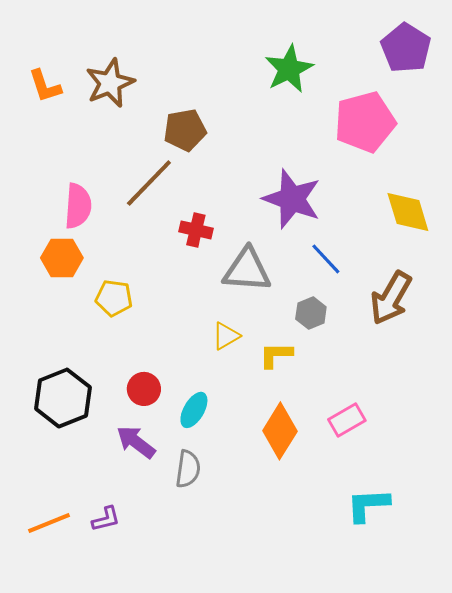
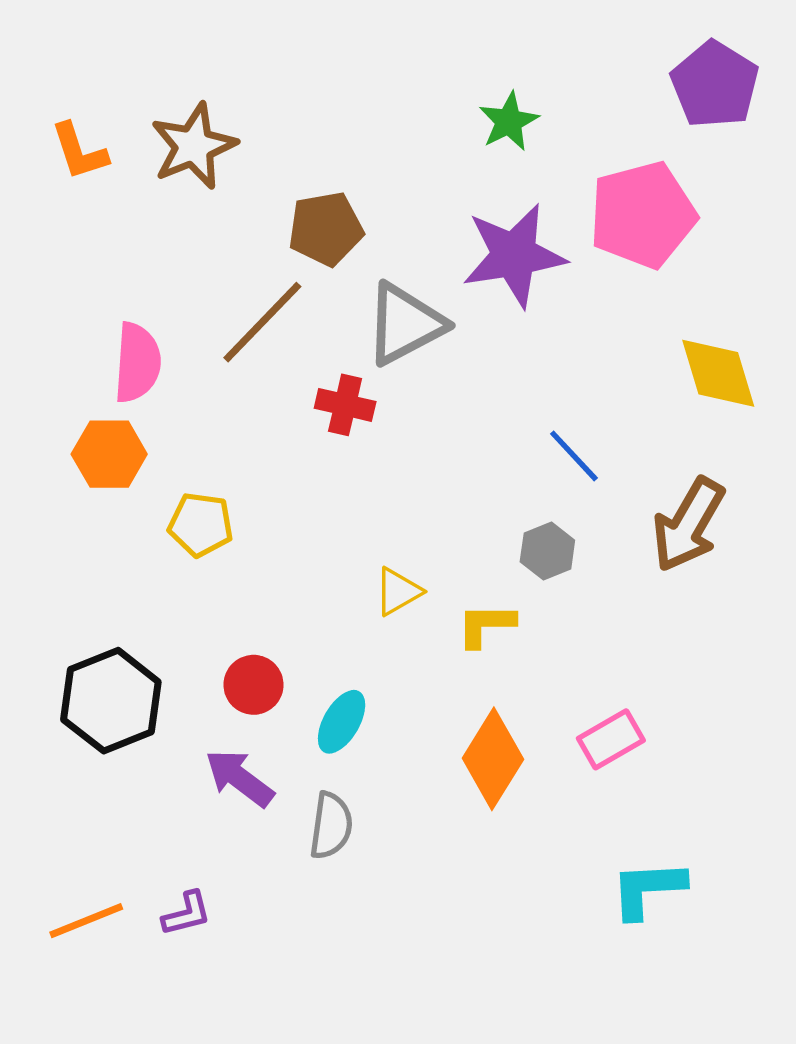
green star: (289, 69) -> (509, 121), size x0.7
purple star: (292, 199) -> (514, 255), moved, turned -30
gray triangle: (247, 270) -> (405, 324), moved, turned -32

